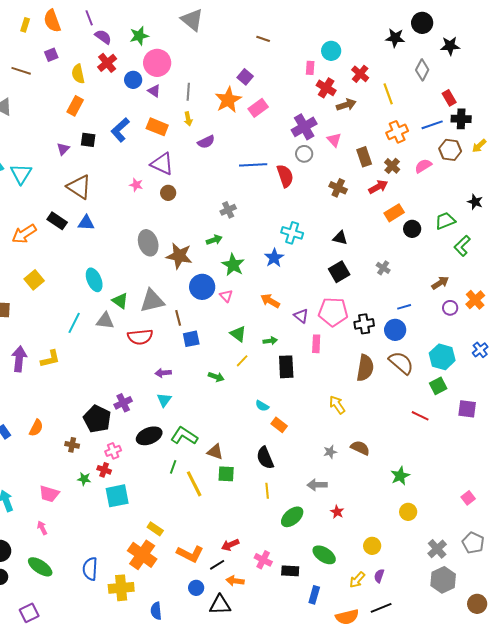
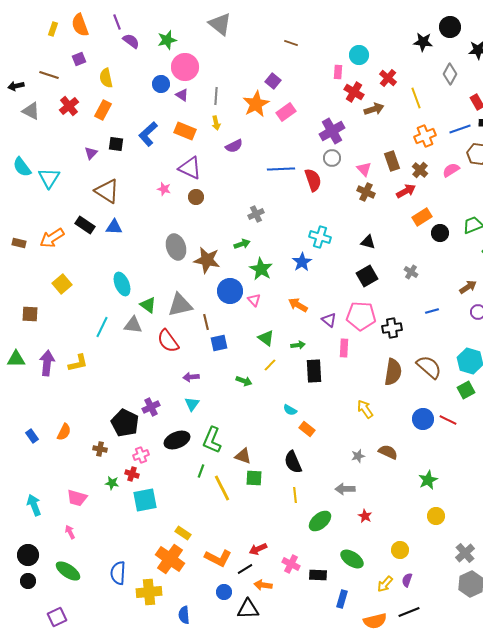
red cross: (107, 63) -> (69, 106), moved
pink triangle: (334, 140) -> (364, 169), moved
blue circle: (395, 330) -> (423, 419), moved
red semicircle: (140, 337) -> (168, 341), turned 60
green L-shape: (184, 436) -> (212, 440), turned -100

